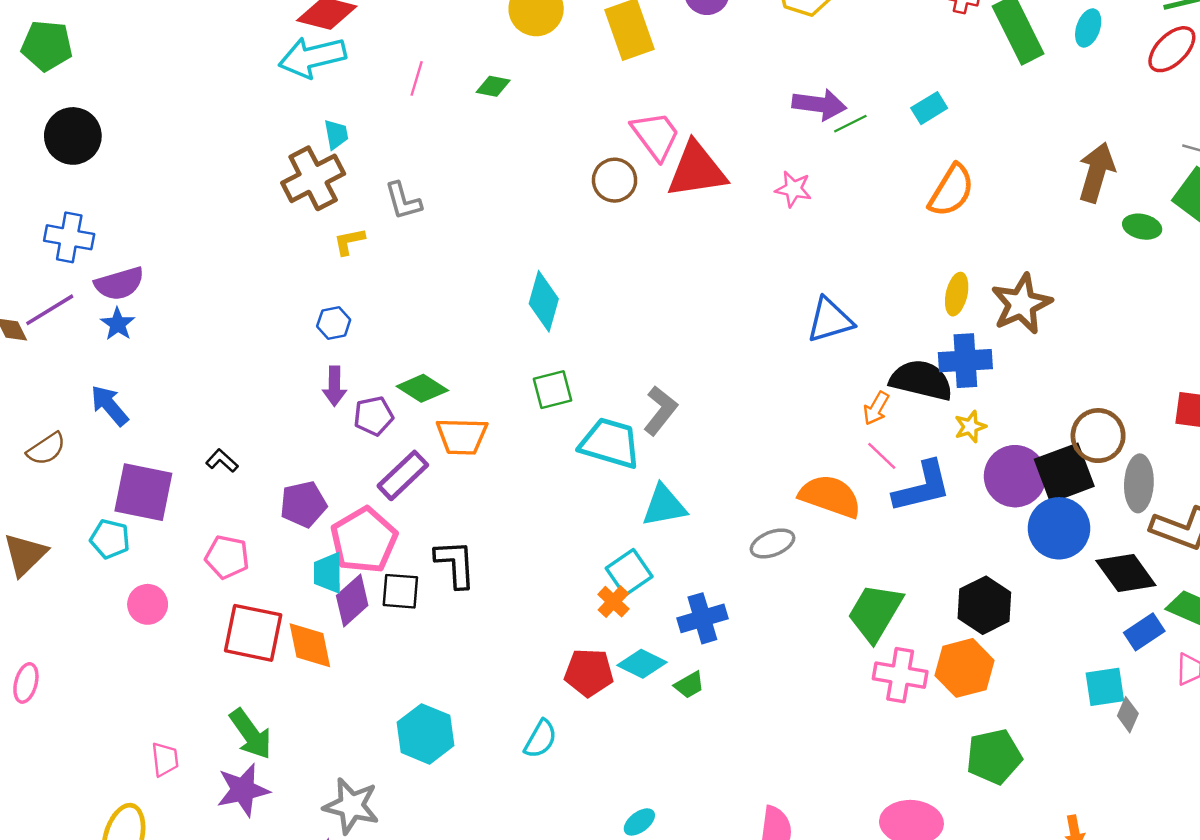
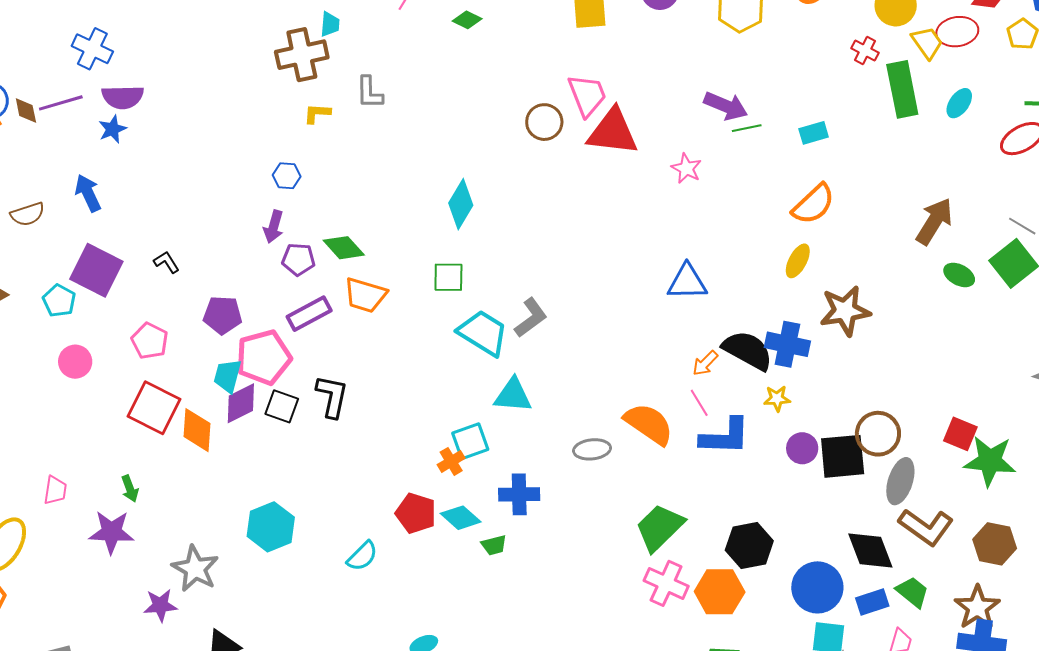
yellow ellipse: (957, 294) -> (798, 261), moved
purple circle: (1015, 476) -> (802, 448), size x0.6
blue circle: (1059, 528) -> (817, 587), moved
green arrow: (251, 734) -> (130, 489), size x0.6

